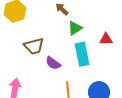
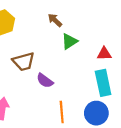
cyan rectangle: (82, 54) -> (103, 83), moved

